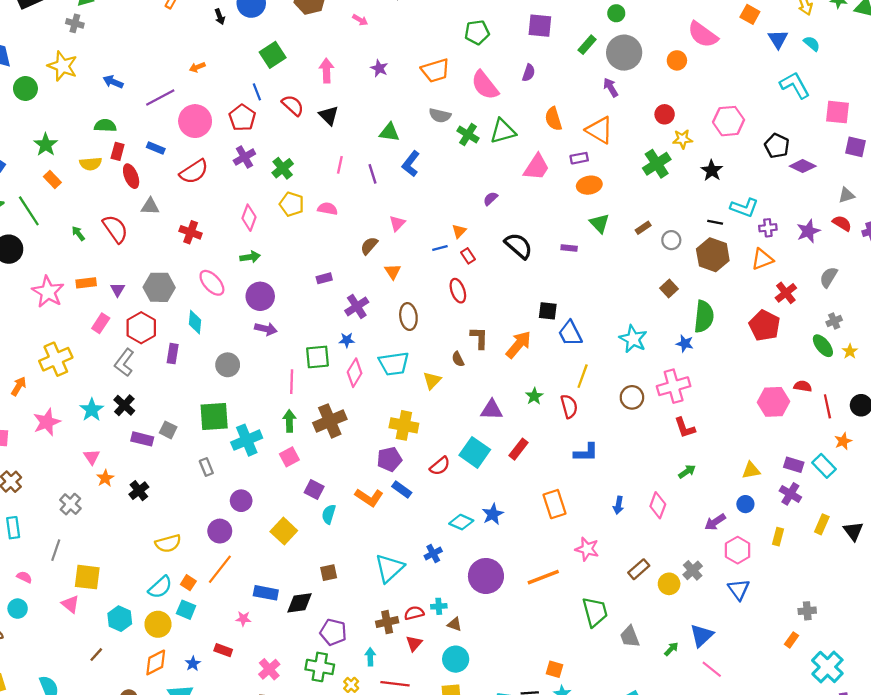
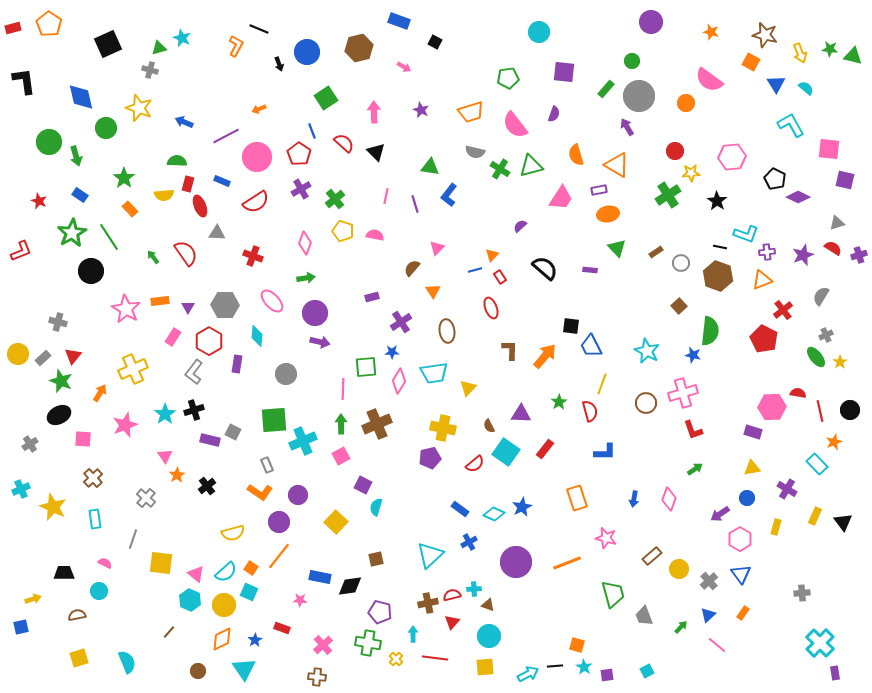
brown semicircle: (458, 359) -> (489, 426), moved
black cross: (124, 405) -> (194, 410), turned 30
purple rectangle: (794, 465) -> (753, 432), moved
blue rectangle: (402, 489) -> (460, 509), moved
orange L-shape: (369, 497) -> (260, 492), moved
gray cross: (693, 570) -> (709, 581), moved
pink triangle: (70, 604) -> (196, 574), moved
blue triangle: (702, 635) -> (708, 615), size x0.7
orange rectangle: (791, 640) -> (743, 613), moved

